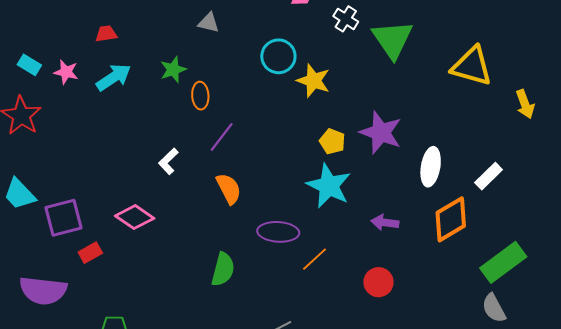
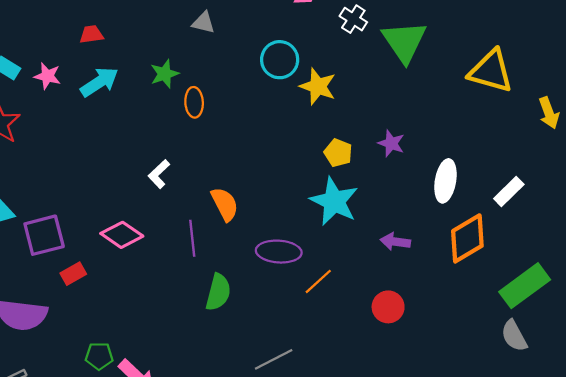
purple star: (381, 133) -> (391, 143), size x0.6
purple line: (222, 137) -> (192, 238), moved, turned -44

